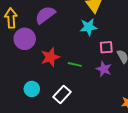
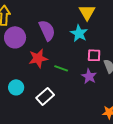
purple semicircle: (45, 15) -> (47, 30), moved, turned 95
cyan star: (89, 27) -> (79, 33), turned 30

